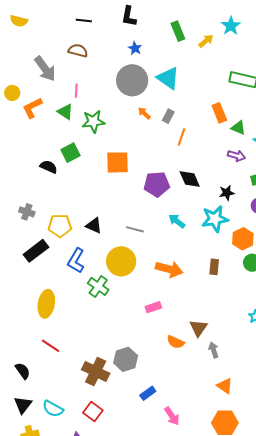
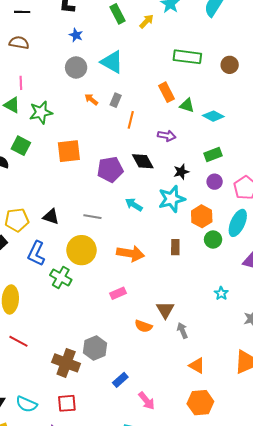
gray circle: (132, 80) -> (76, 67), size x0.7
green square: (71, 153) -> (21, 146), turned -30
purple arrow: (237, 156) -> (167, 136), moved
red square: (93, 412) -> (67, 403), turned -36

